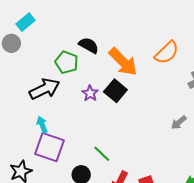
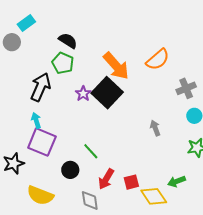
black semicircle: (89, 45) -> (68, 41), moved
black arrow: (45, 89) -> (41, 87), turned -44
black square: (115, 91) -> (107, 93), size x1.4
gray arrow: (179, 123) -> (155, 128), moved, turned 105

